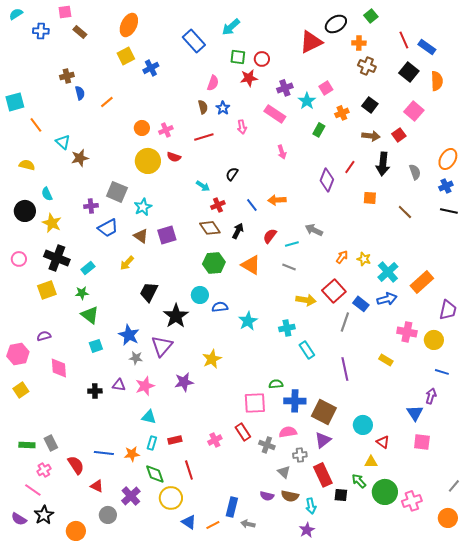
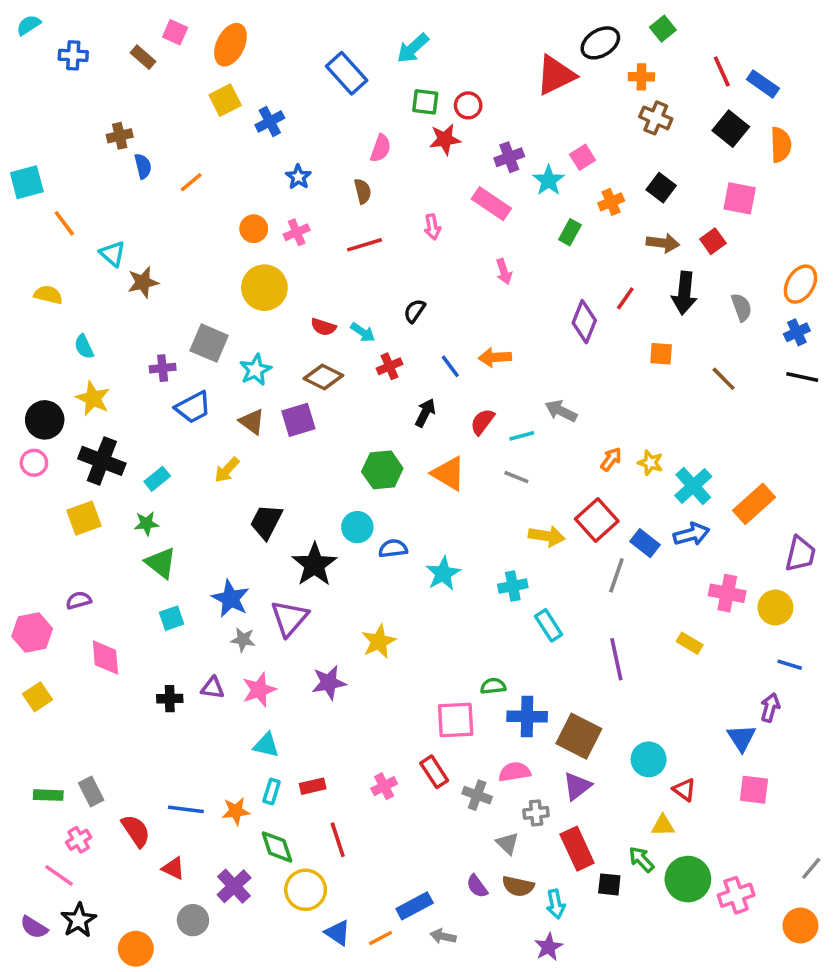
pink square: (65, 12) -> (175, 32), moved, turned 32
blue star: (223, 108) -> (298, 177), moved
pink square: (414, 111) -> (740, 198), turned -30
red semicircle: (174, 157) -> (323, 327), moved
black circle: (25, 211) -> (45, 420), moved
brown diamond: (210, 228) -> (323, 377), moved, turned -30
purple semicircle: (267, 496) -> (477, 886), turned 40
blue rectangle: (232, 507) -> (415, 906), turned 48

